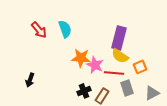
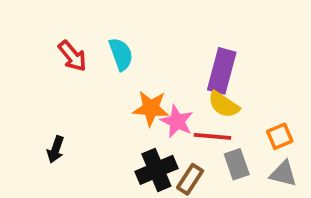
orange square: (140, 67) -> (280, 136), moved
black cross: (84, 91) -> (156, 170), size x1.5
gray triangle: (152, 93) -> (283, 174), turned 42

